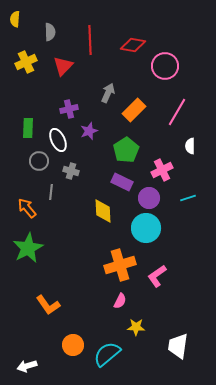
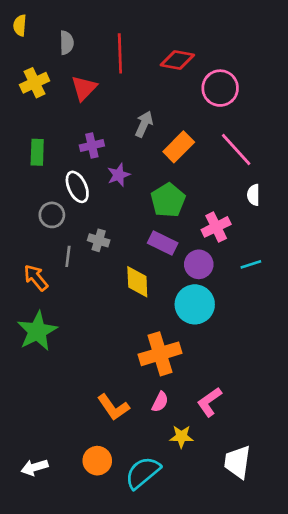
pink line: (177, 112) -> (236, 150), turned -72
green rectangle: (28, 128) -> (37, 152), moved
gray cross: (71, 171) -> (99, 240), moved
pink L-shape: (157, 276) -> (209, 402), moved
orange L-shape: (48, 305) -> (113, 407), moved
white arrow: (27, 366) -> (35, 467), moved

